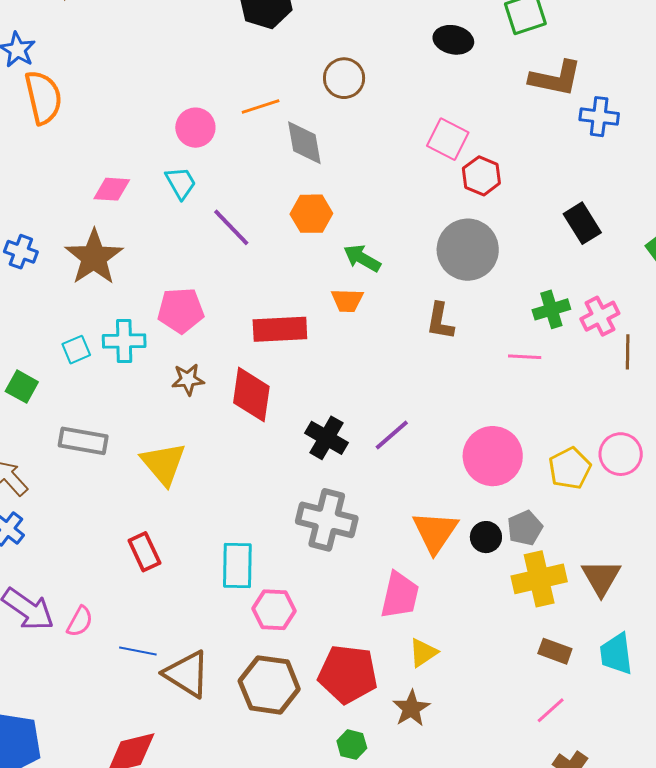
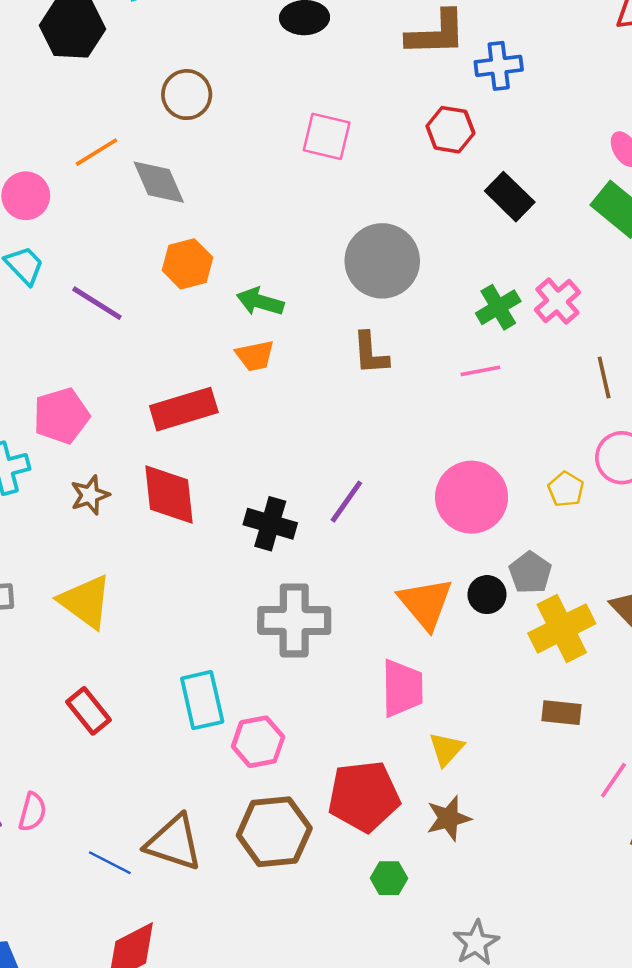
red hexagon: (481, 176) -> (450, 130), moved
brown line: (628, 352) -> (604, 378), moved
yellow pentagon: (570, 468) -> (566, 489), size x0.7
blue line: (138, 651) -> (110, 863), moved, turned 30
brown rectangle: (555, 651) -> (562, 713), moved
brown star: (411, 708) -> (449, 818), turned 30

